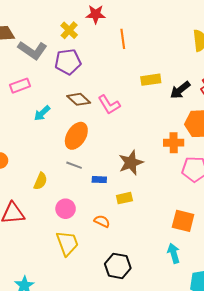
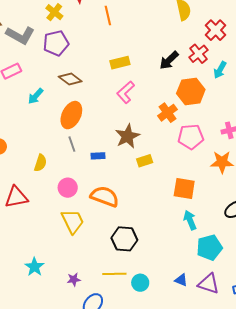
yellow rectangle: (151, 80) -> (120, 63), moved
pink L-shape: (109, 105) -> (126, 92), moved, turned 85
orange cross: (174, 143) -> (168, 113), turned -30
gray line: (74, 165) -> (72, 144), turned 56
yellow rectangle: (124, 198) -> (145, 161), moved
orange semicircle: (102, 221) -> (105, 196), size x1.8
cyan arrow: (174, 253) -> (190, 220), moved

